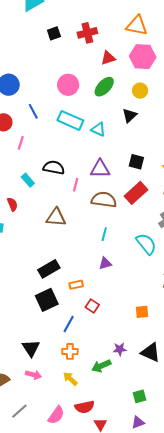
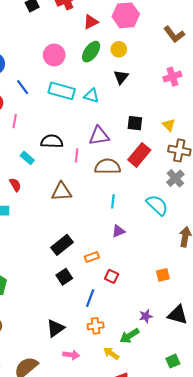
yellow circle: (140, 91) -> (119, 49), moved
black square: (47, 300) -> (64, 277), size x0.7
black triangle: (31, 348) -> (56, 328), turned 36
pink arrow: (33, 375) -> (71, 355), moved
yellow arrow: (70, 379) -> (111, 353), moved

